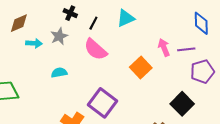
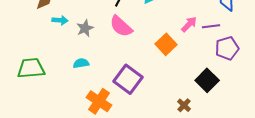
gray star: (59, 36) -> (85, 28), moved
pink arrow: (164, 47) -> (189, 24), turned 66
cyan semicircle: (59, 73) -> (81, 63), moved

